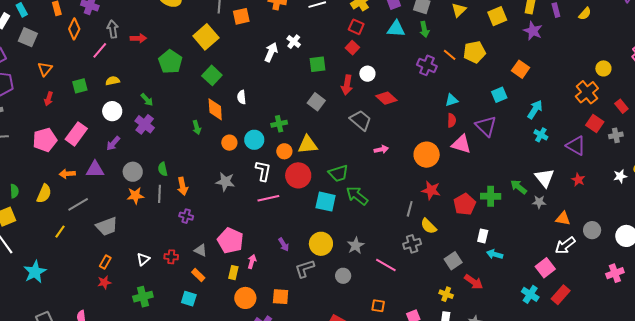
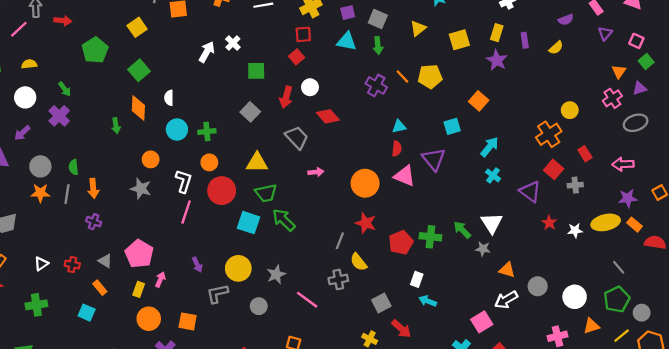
red square: (356, 27) -> (303, 34), turned -35
yellow square: (206, 37) -> (137, 27), size x0.7
cyan circle: (254, 140) -> (177, 130), moved
orange circle: (229, 143) -> (151, 159), moved
yellow triangle: (308, 145) -> (257, 163), moved
red star: (578, 180) -> (549, 223), moved
pink line: (268, 198) -> (186, 212), turned -65

